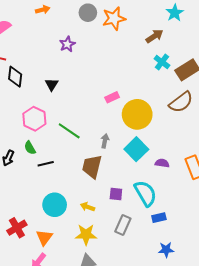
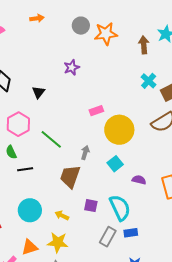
brown arrow: (154, 36) -> (144, 45), moved, turned -66
purple star: (67, 44) -> (72, 67), moved
cyan square: (136, 149) -> (115, 164), size x0.7
gray rectangle: (123, 225) -> (108, 237), moved
orange triangle: (44, 237) -> (30, 247), moved, turned 30

